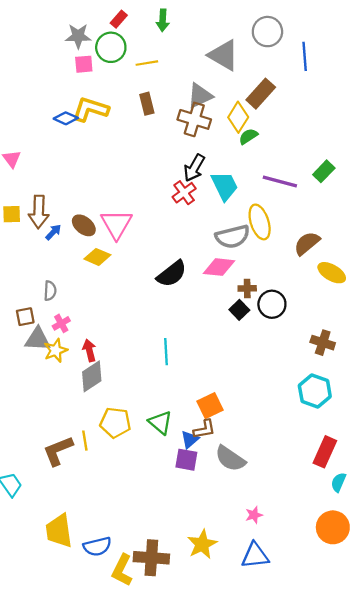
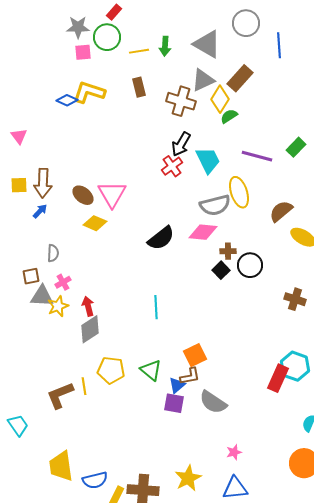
green arrow: (163, 20) -> (165, 46), moved
gray triangle: (200, 96) -> (203, 80), moved
blue arrow: (53, 232) -> (40, 211), moved
cyan hexagon: (315, 391) -> (295, 366), moved
red rectangle: (325, 452) -> (278, 378), moved

